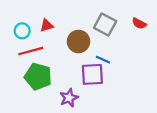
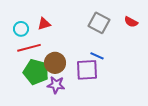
brown circle: (78, 41) -> (55, 63), moved
purple star: (69, 98) -> (56, 85), moved, turned 30

